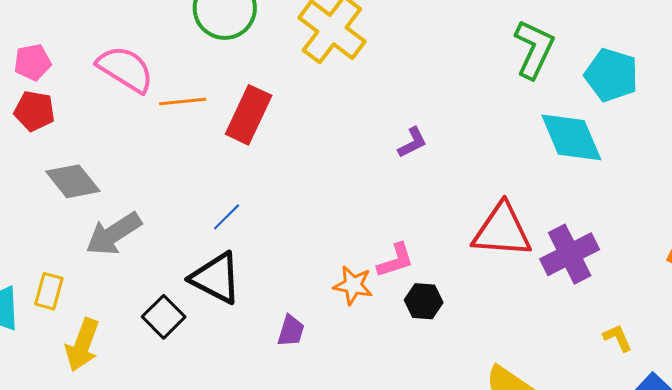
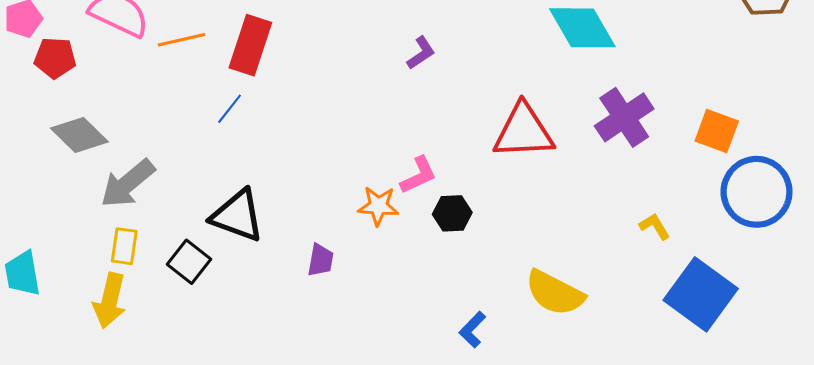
red pentagon: (34, 111) -> (55, 58), moved
blue line: (227, 217) -> (230, 109), moved
purple cross: (570, 254) -> (624, 117), moved
yellow rectangle: (49, 291) -> (124, 246), moved

